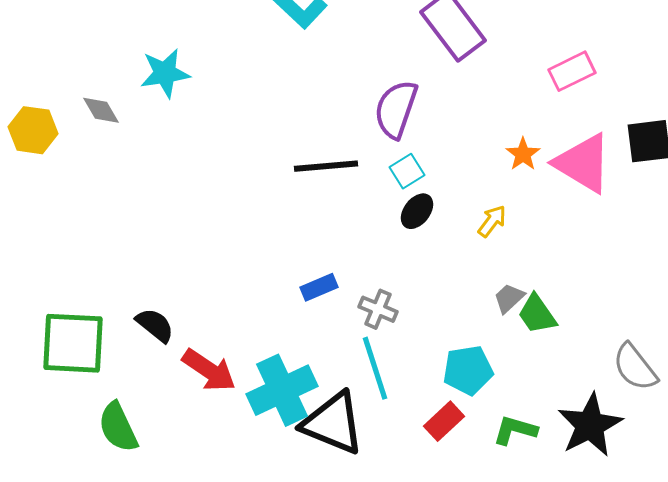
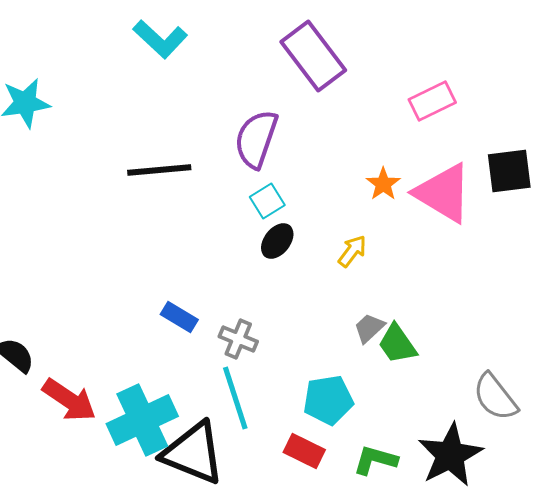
black line: (326, 166) -> (159, 170), moved
blue rectangle: (319, 287) -> (179, 317), turned 54
red rectangle: (444, 421) -> (304, 451), turned 69

